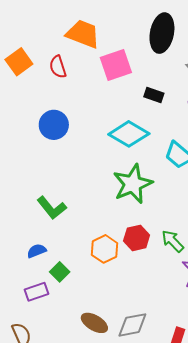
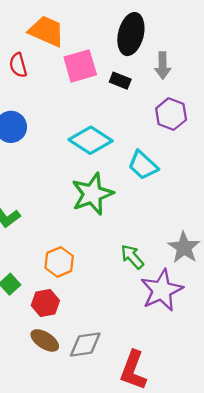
black rectangle: (154, 95) -> (120, 81), moved
red hexagon: (137, 238) -> (45, 303), moved

